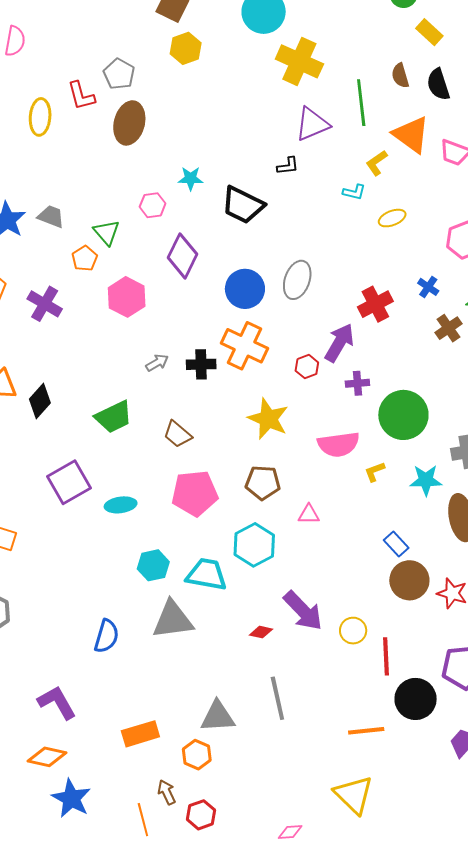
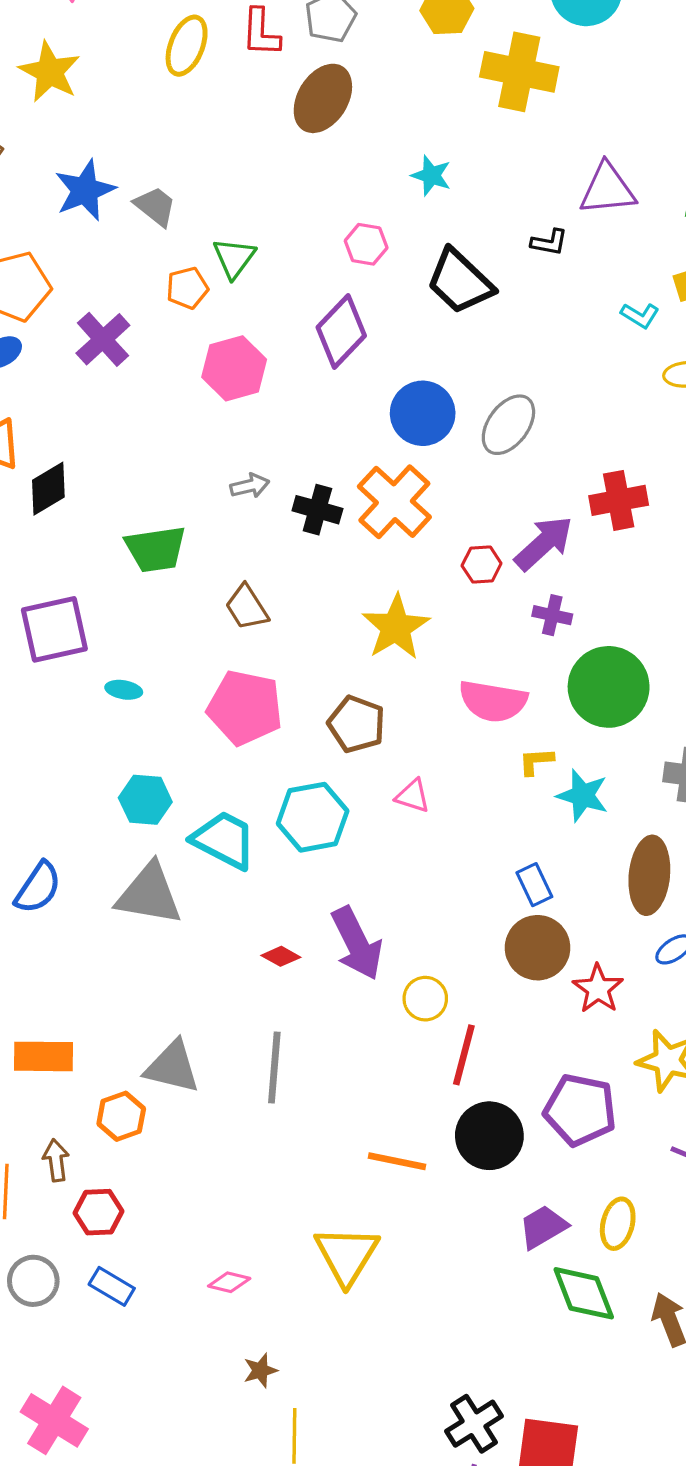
yellow cross: (299, 61) -> (519, 72), moved, turned -30
cyan star: (191, 178) -> (431, 175), moved
pink hexagon: (153, 205) -> (366, 244), moved
cyan star: (426, 480) -> (583, 795), moved
cyan ellipse: (121, 505) -> (124, 690), size x0.7

